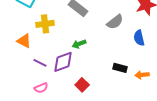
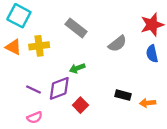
blue semicircle: (139, 38) -> (152, 54), moved
orange triangle: (24, 41) -> (13, 47), moved
red square: (82, 85) -> (80, 105), moved

